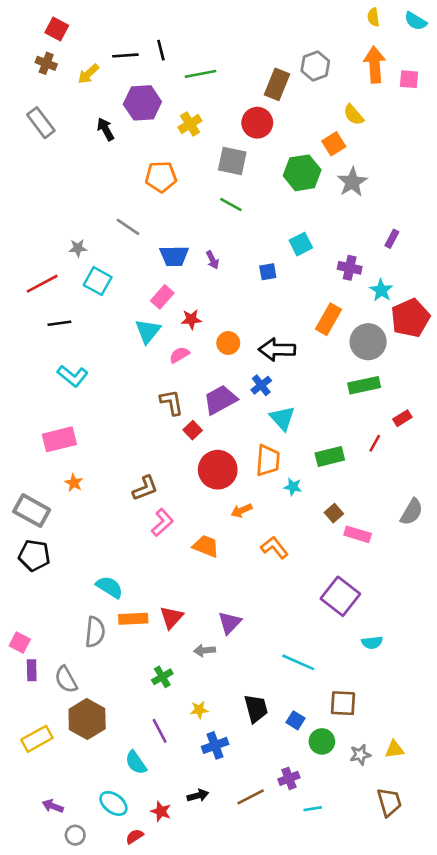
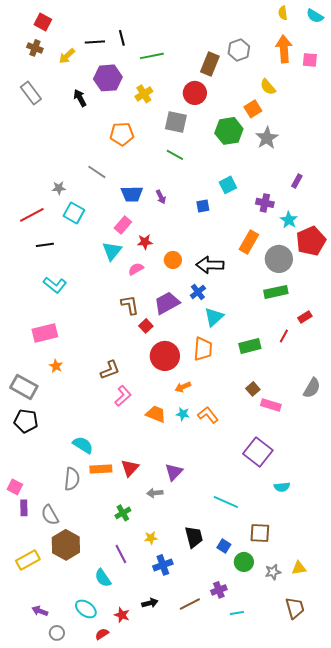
cyan triangle: (282, 418) -> (214, 317), turned 30
cyan star: (293, 487) -> (183, 414), moved

